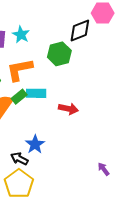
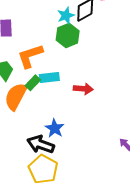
cyan star: (21, 35) -> (66, 16), moved, turned 30
black arrow: (19, 159) -> (41, 144), size x1.5

